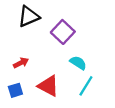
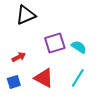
purple square: (63, 32) -> (55, 43), moved, turned 30
cyan semicircle: (78, 63) -> (79, 47), moved

